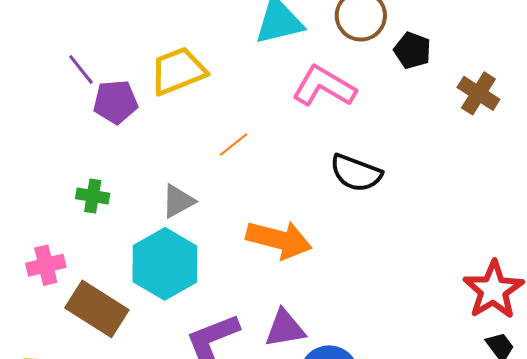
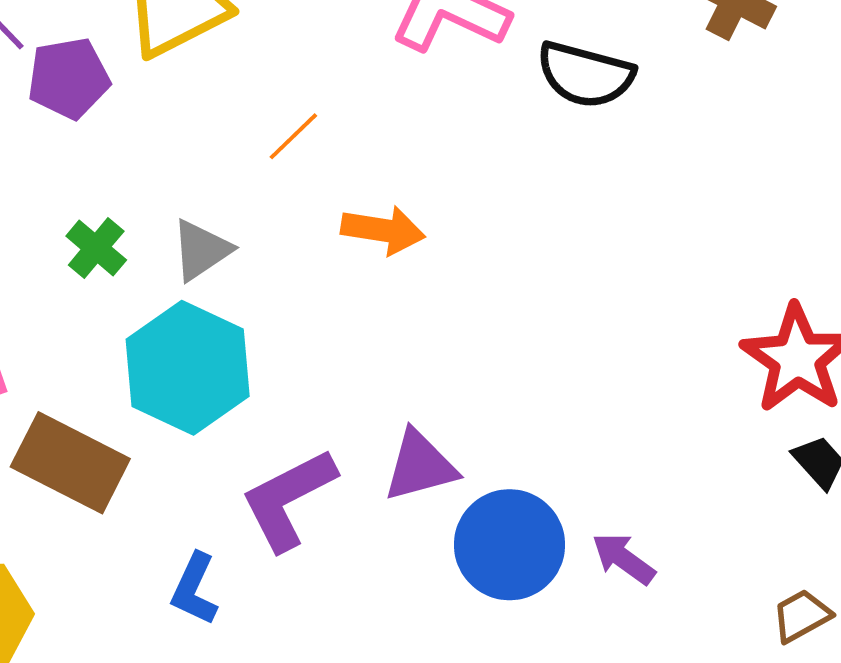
black semicircle: (356, 173) -> (585, 75), moved
green cross: (93, 196) -> (96, 248), moved, turned 36
orange arrow: (279, 240) -> (383, 230), moved, size x0.7

